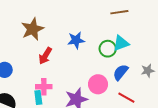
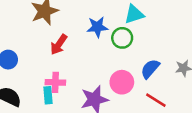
cyan triangle: (121, 43) -> (134, 14), moved
green circle: (108, 49) -> (122, 38), moved

